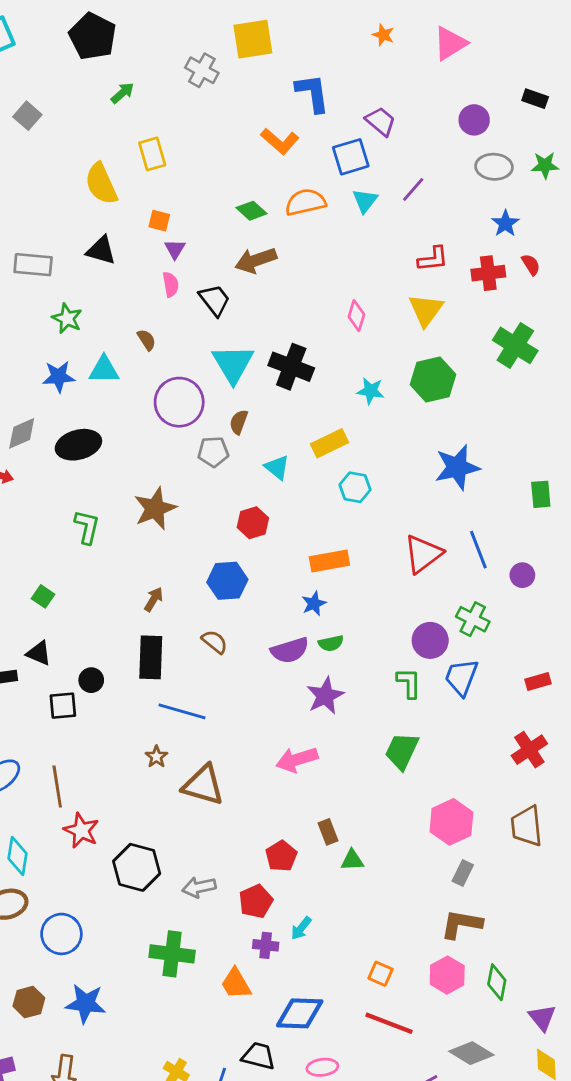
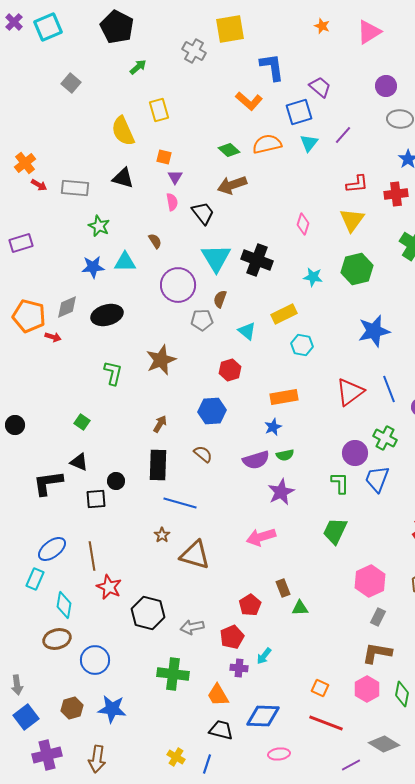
black trapezoid: (259, 1056) -> (221, 730), moved

